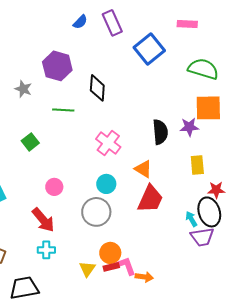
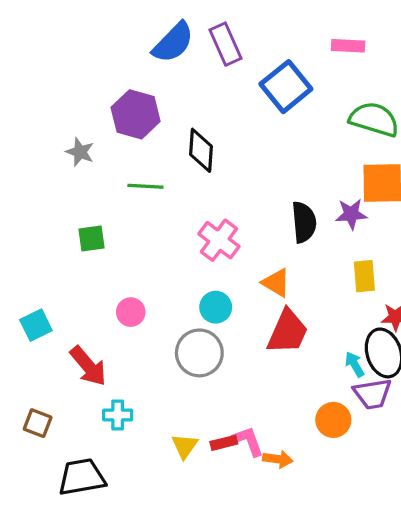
blue semicircle: (80, 22) -> (173, 42), size x1.8
green square: (30, 142) -> (92, 239), turned 30
red arrow: (43, 220) -> (88, 366), moved
orange circle: (110, 253) -> (333, 420), moved

